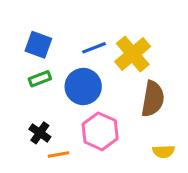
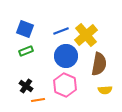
blue circle: (83, 86) -> (66, 56), moved
yellow semicircle: (164, 151) -> (105, 90), moved

